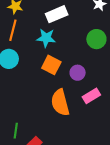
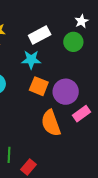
green circle: (96, 39) -> (73, 42), moved
purple circle: (78, 73) -> (66, 92), size x1.6

